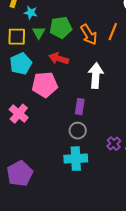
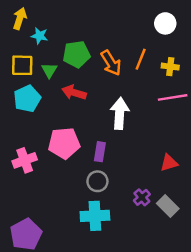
green triangle: (39, 33) -> (49, 70), moved
pink pentagon: (45, 85) -> (64, 143), moved
pink cross: (19, 114) -> (25, 160), turned 30

